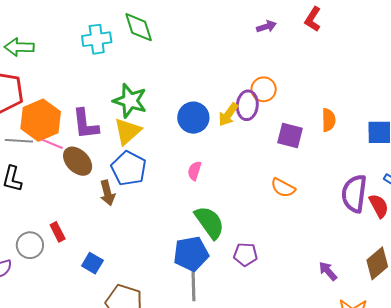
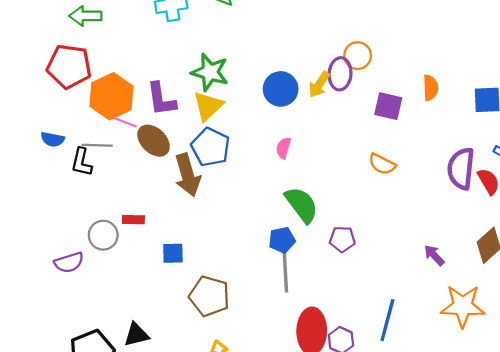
gray line: (19, 141) -> (97, 145), moved
brown arrow: (107, 193) -> (188, 175), size x1.5
red rectangle: (58, 232) -> (133, 220), turned -60
blue pentagon: (191, 254) -> (282, 240), size x0.7
blue square: (92, 263) -> (173, 253), turned -30

